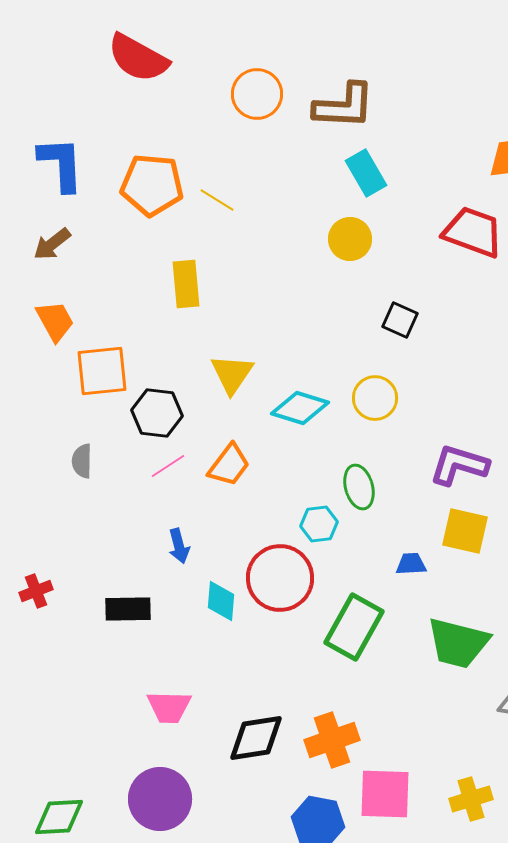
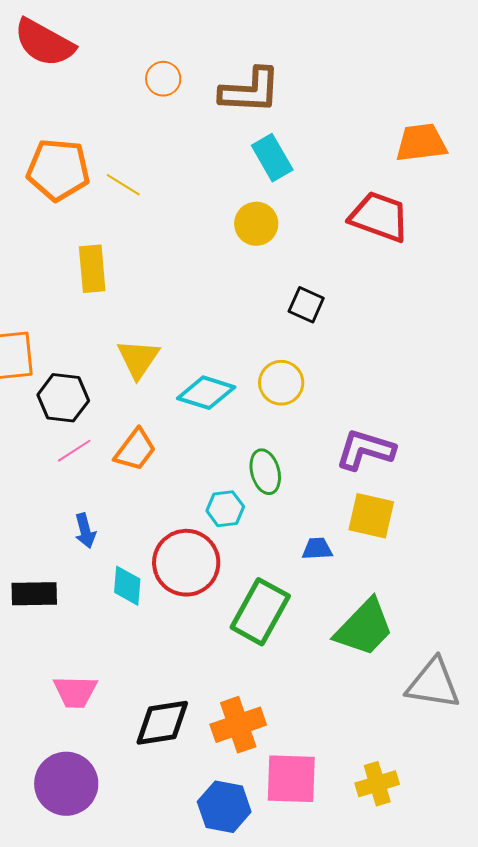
orange circle: (257, 94) -> (163, 79), size x0.7
green trapezoid: (458, 643) -> (364, 628), turned -60

